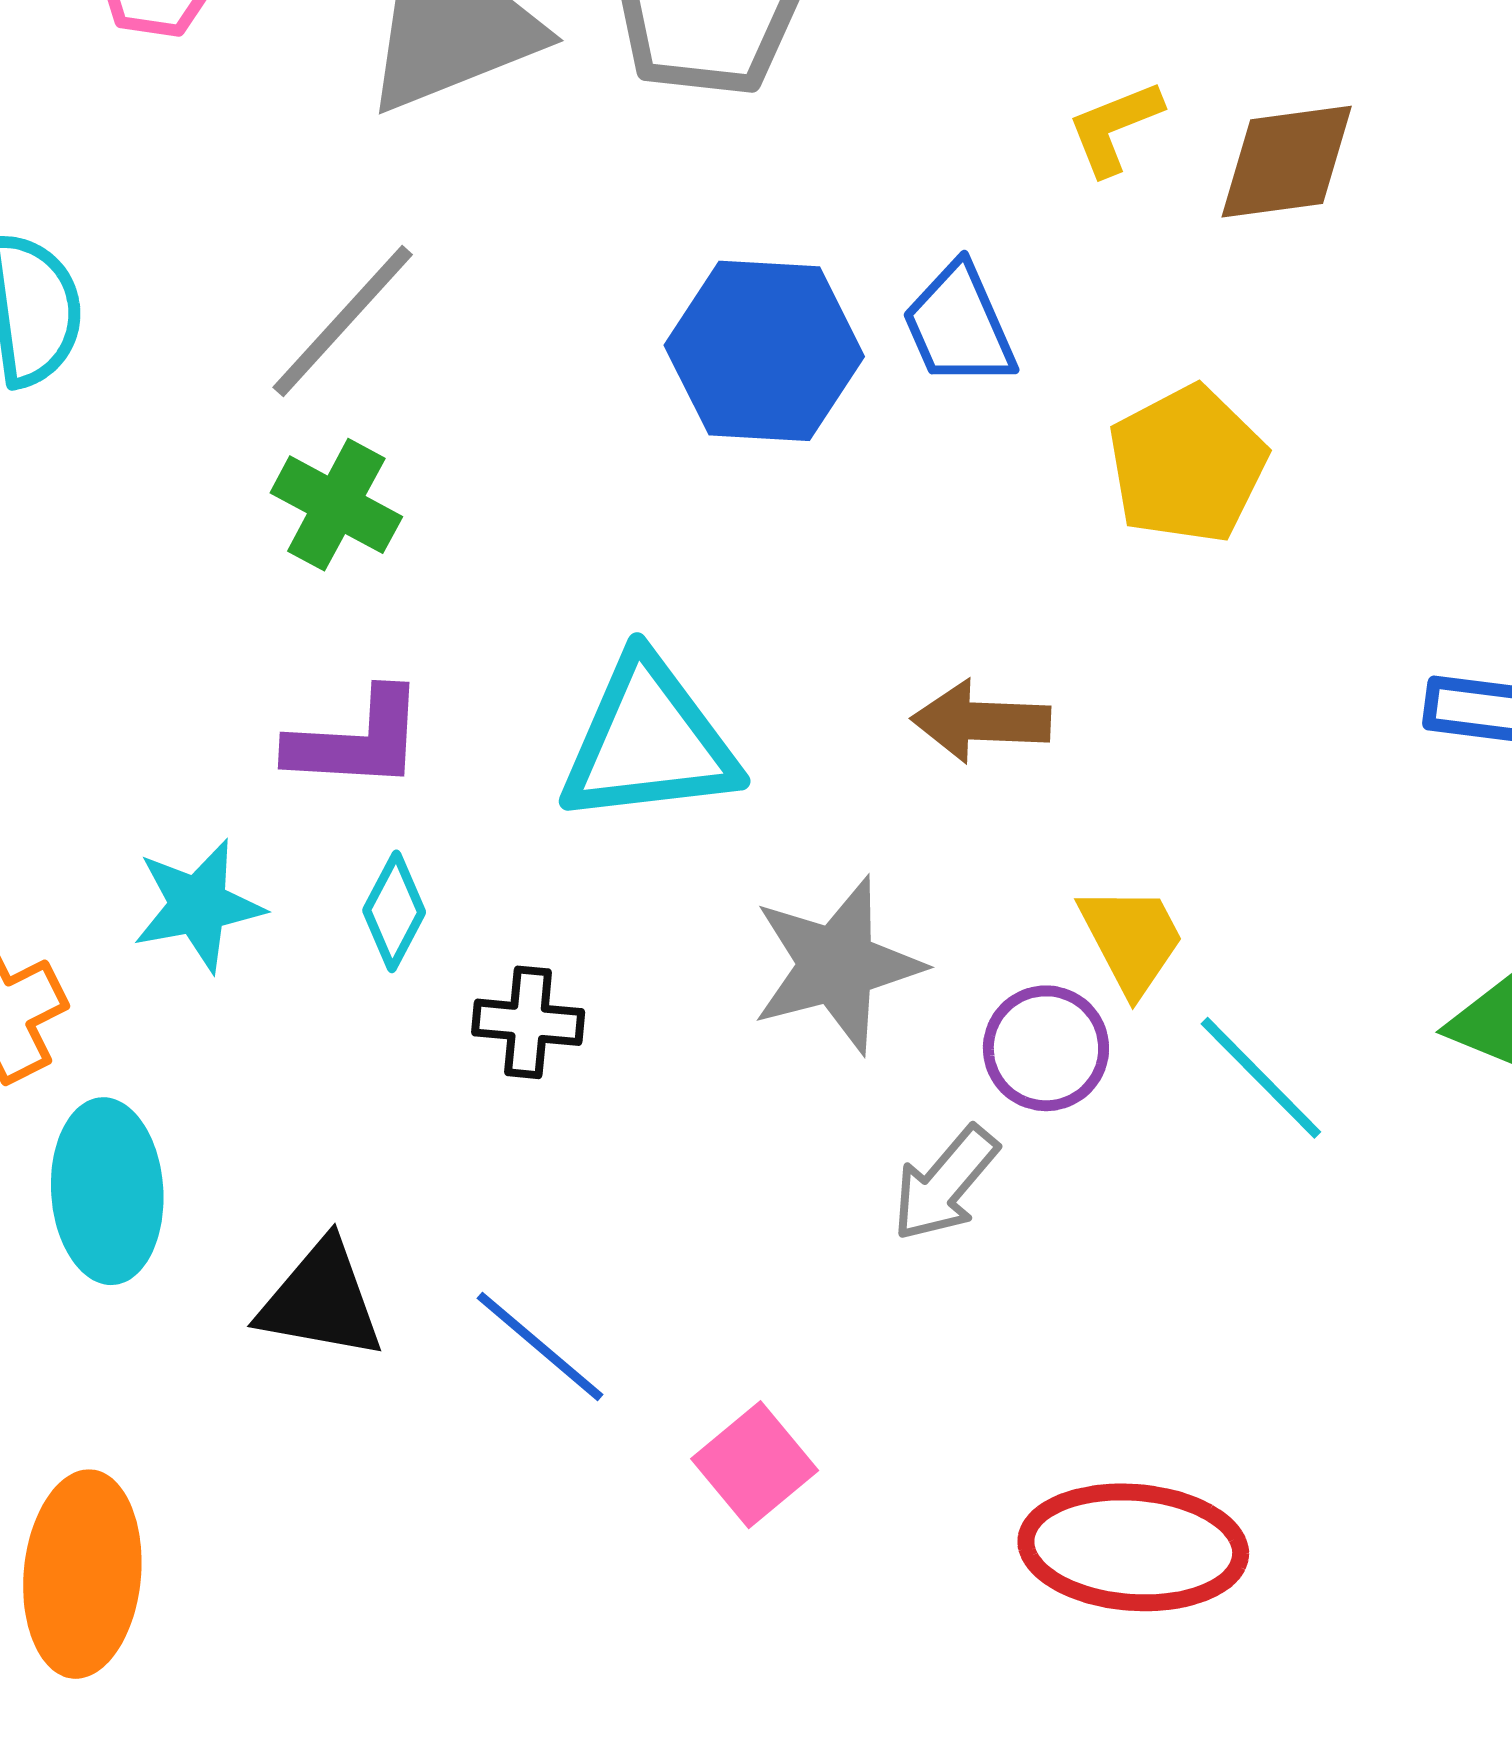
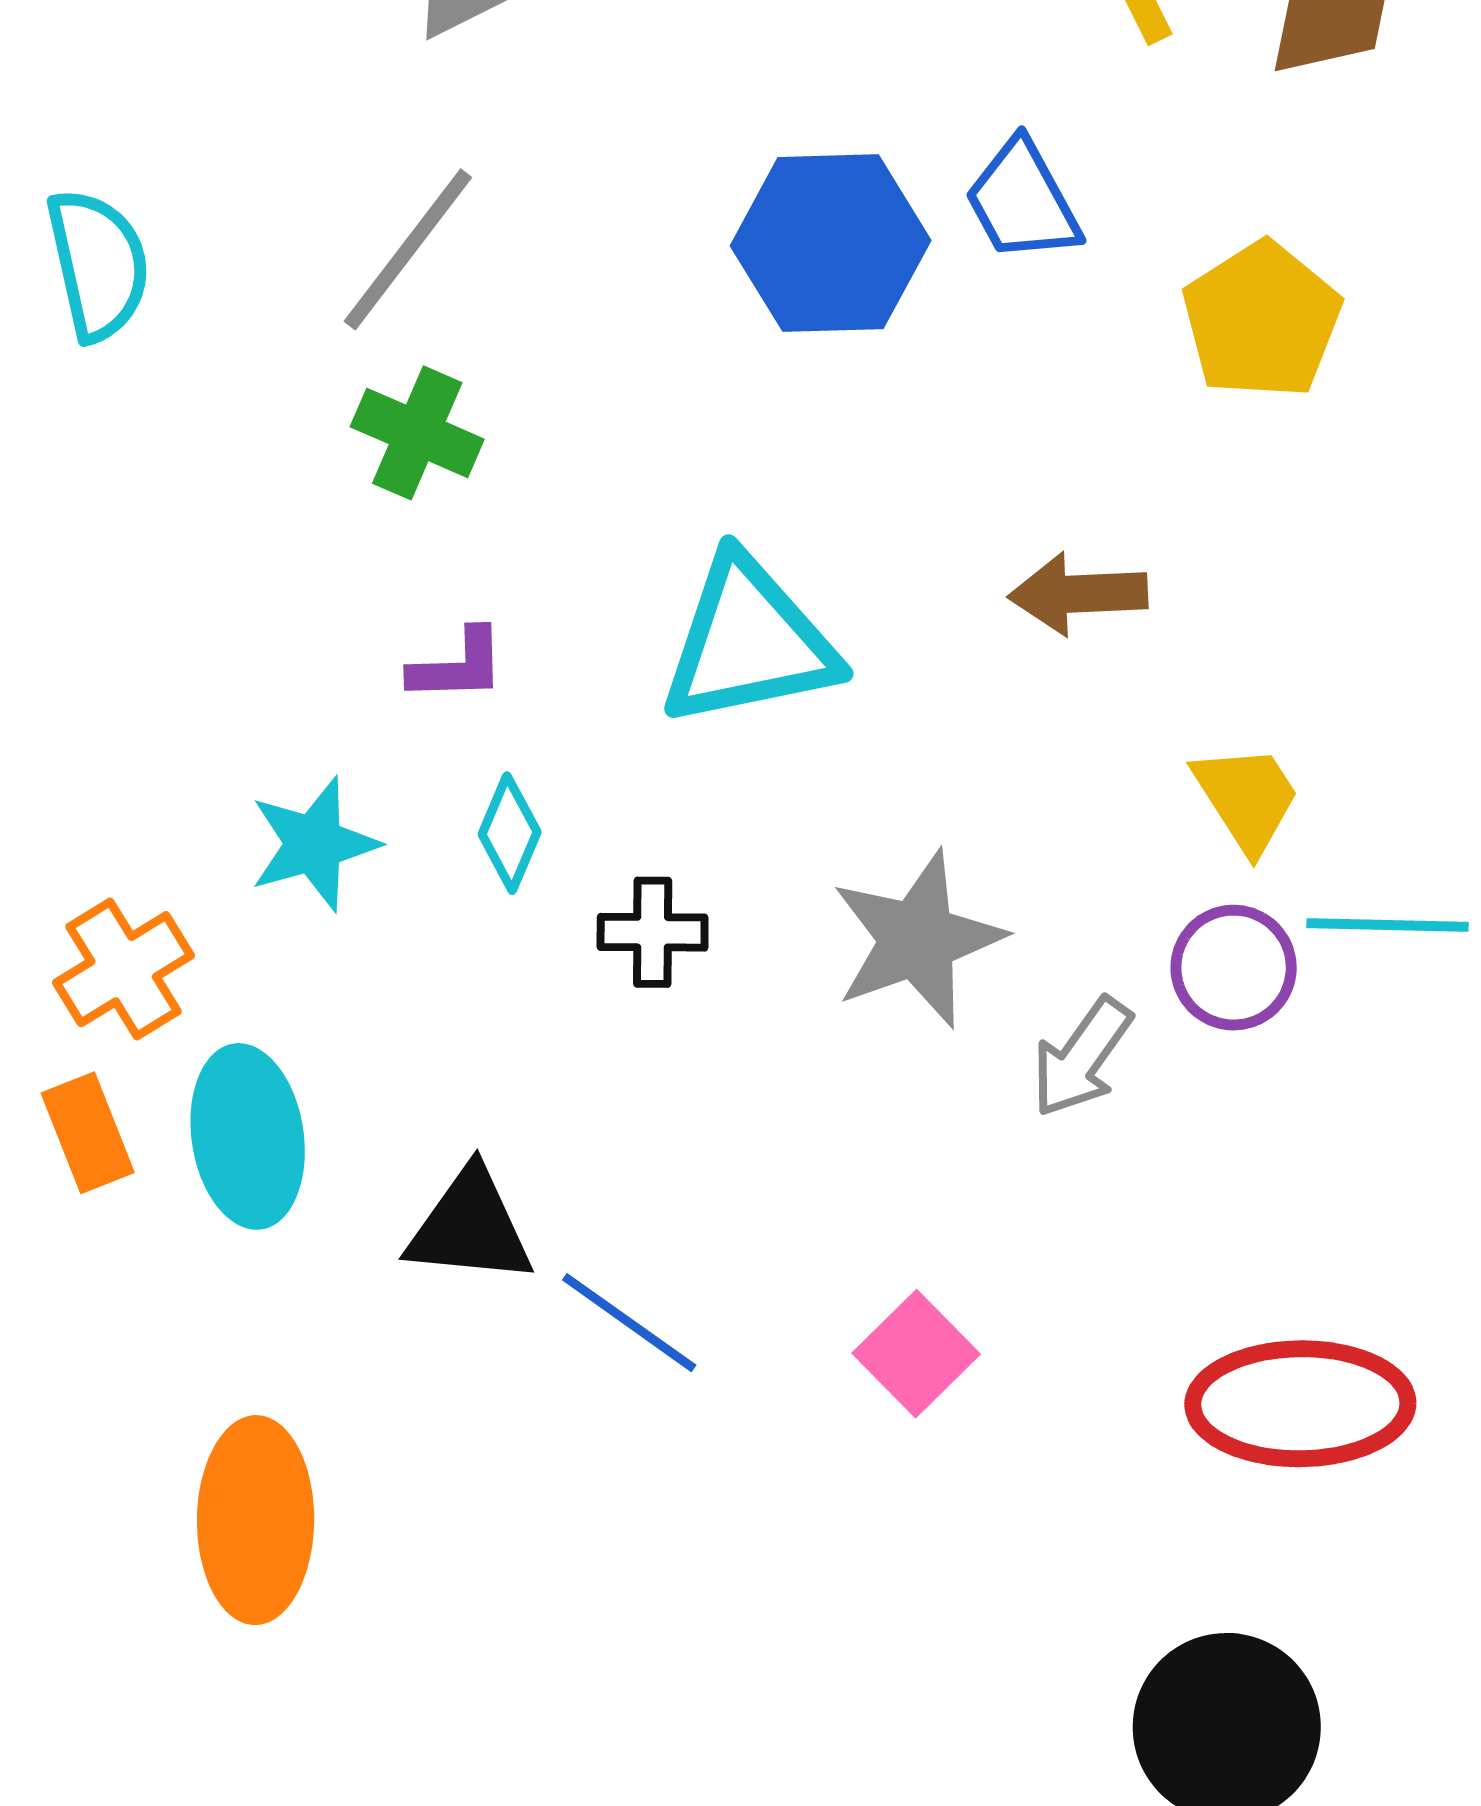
purple L-shape: (357, 740) -> (458, 666), size x0.7
gray star: (837, 965) -> (917, 939), moved
purple circle: (1046, 1048) -> (1234, 968), moved
cyan line: (1261, 1078) -> (1387, 925), turned -39
blue line: (540, 1346) -> (629, 1323), moved

